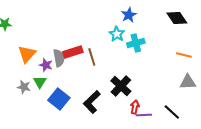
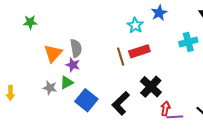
cyan star: (117, 34) -> (135, 25), moved
cyan cross: (136, 43) -> (188, 42), moved
red rectangle: (73, 52) -> (139, 51), moved
gray semicircle: (59, 58) -> (76, 48), moved
green triangle: (40, 82) -> (67, 83), turned 32

